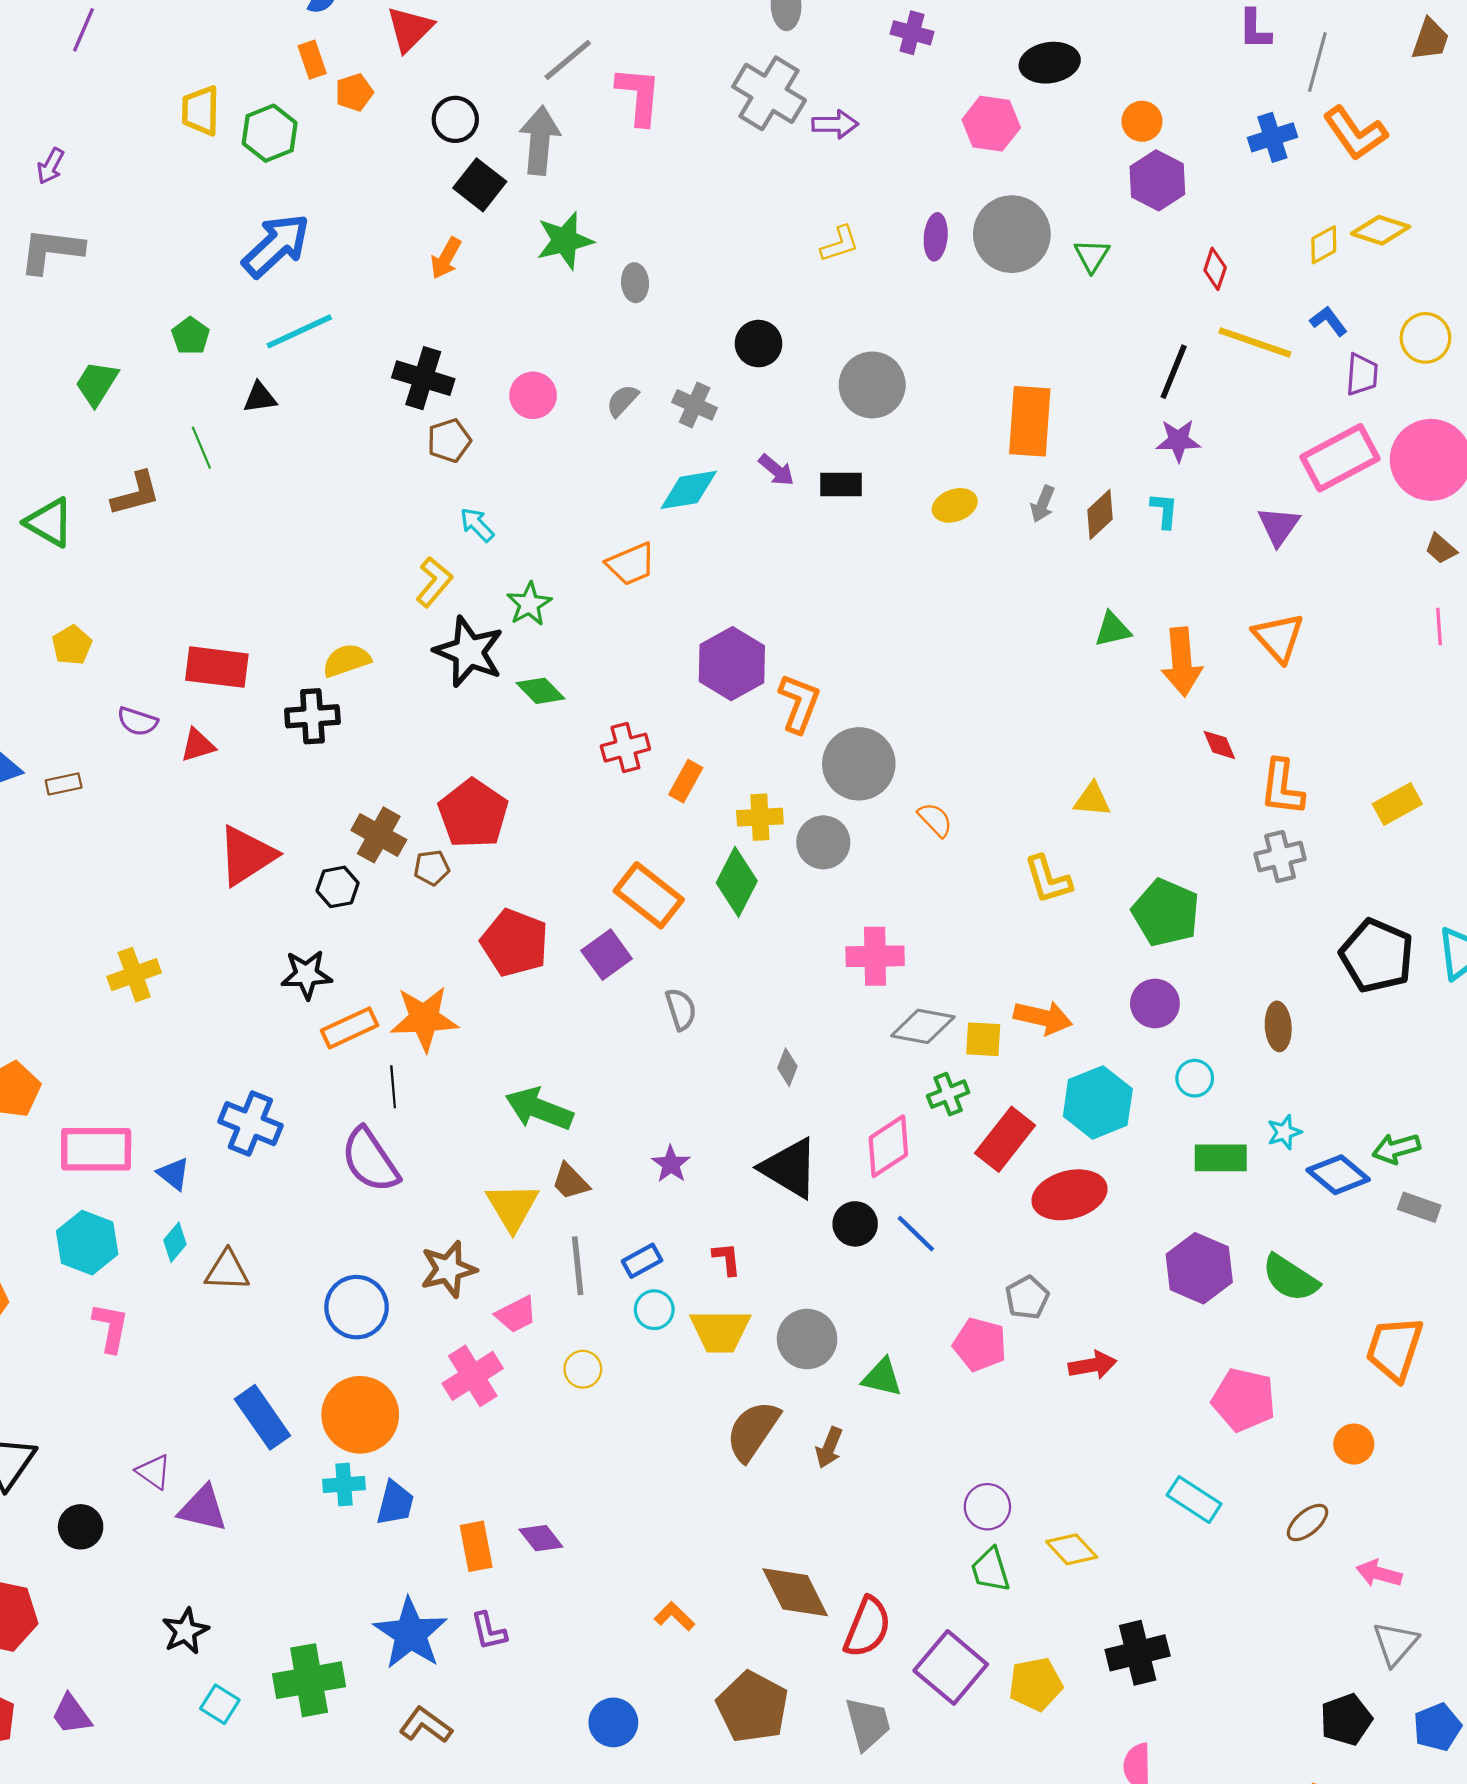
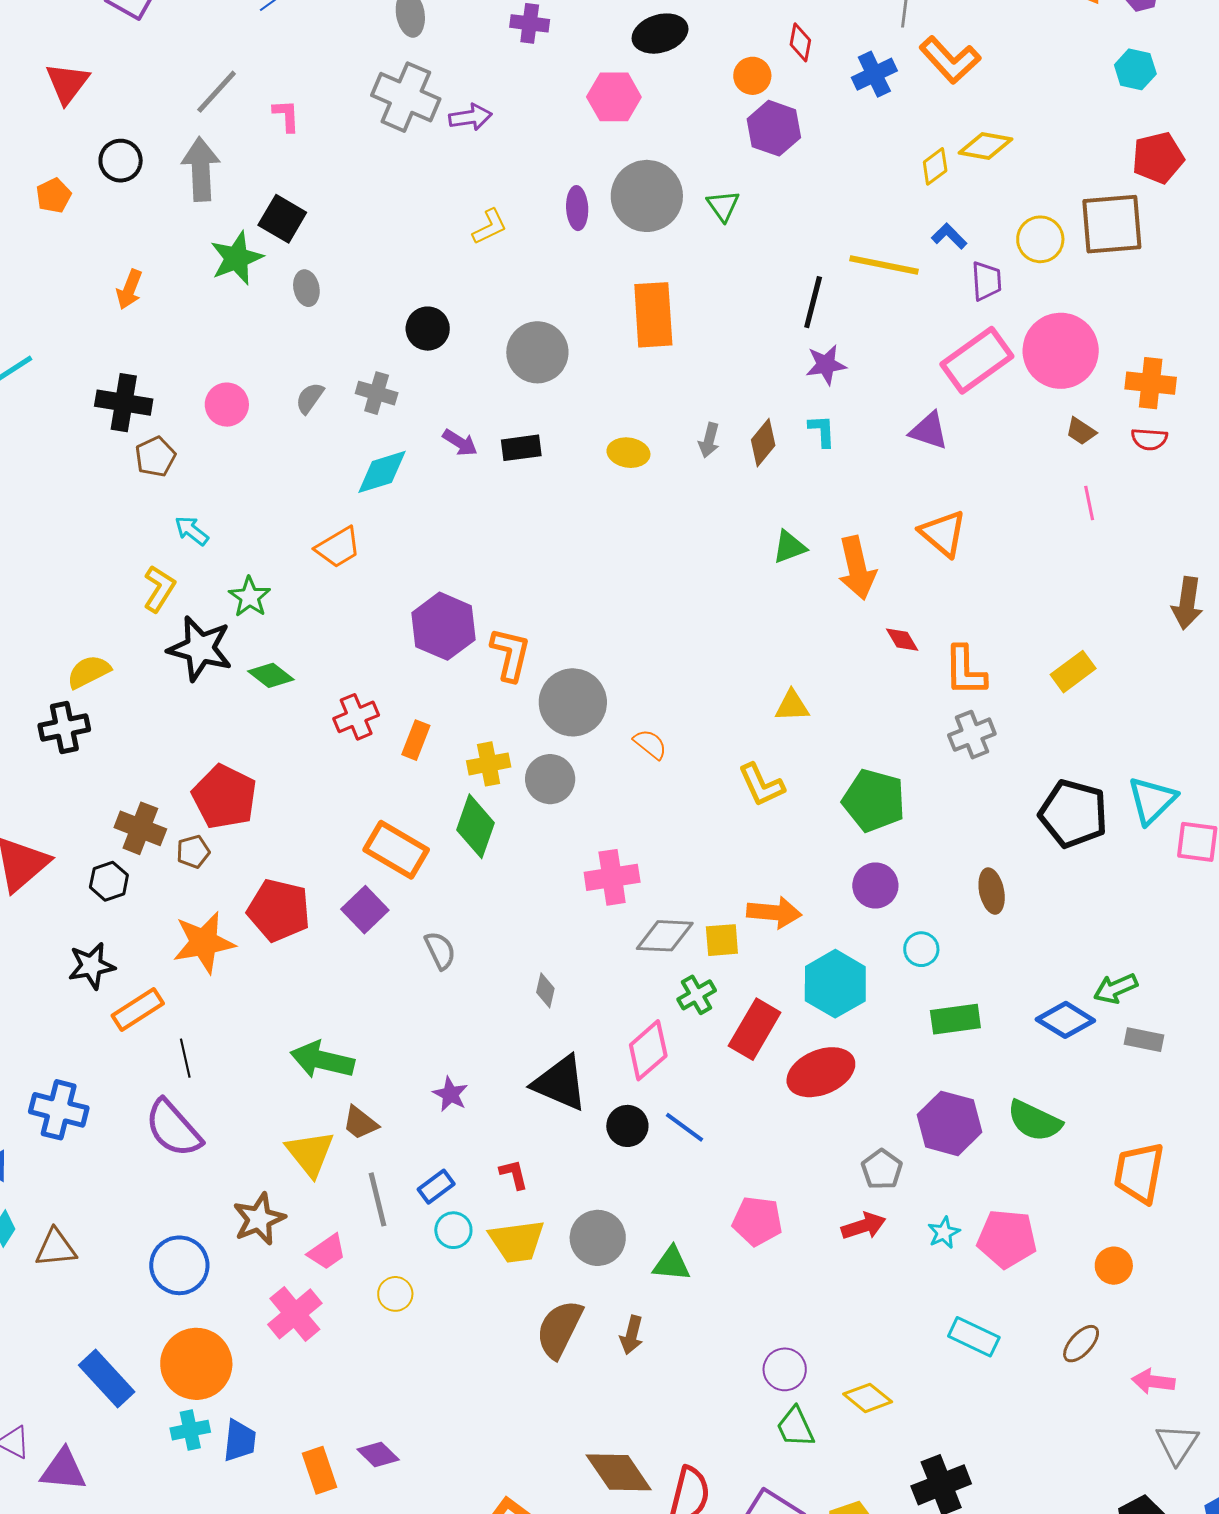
orange pentagon: (354, 92) -> (54, 196), moved
pink L-shape: (639, 96) -> (286, 116), size x0.6
black square: (480, 185) -> (282, 219), moved
red diamond: (1215, 269) -> (800, 42), moved
orange rectangle: (1030, 421) -> (653, 315), moved
yellow ellipse: (955, 505) -> (628, 453), turned 36
purple triangle: (1279, 526) -> (929, 431), turned -39
orange star: (424, 1019) -> (204, 942), moved
cyan star: (1284, 1132) -> (944, 1233), moved
gray pentagon: (1027, 1298) -> (882, 1169), moved

